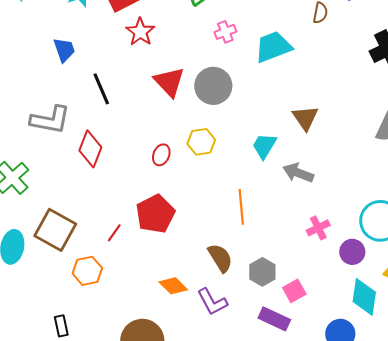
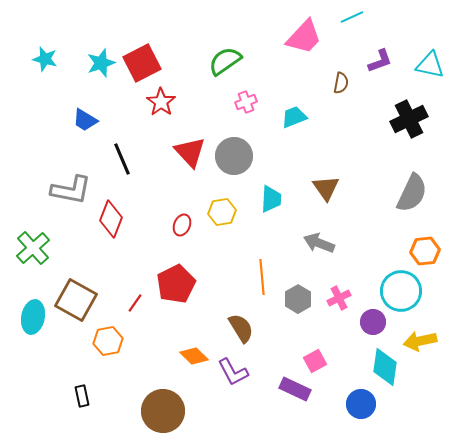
cyan trapezoid: (273, 47) -> (294, 117), size x0.7
blue trapezoid: (64, 50) -> (85, 120), turned 140
cyan trapezoid: (264, 146) -> (271, 199), moved, turned 152
gray hexagon: (262, 272) -> (298, 299), moved

